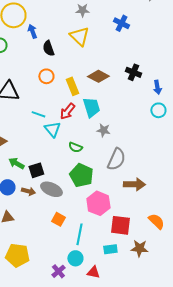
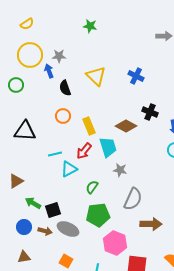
gray star: (82, 10) -> (59, 56), moved
blue cross: (121, 23) -> (136, 76), moved
brown diamond: (98, 76) -> (126, 126), moved
cyan line: (38, 114) -> (55, 154), turned -32
cyan triangle: (52, 129) -> (69, 169), turned 42
green semicircle: (75, 147) -> (92, 187), turned 104
green pentagon: (81, 175) -> (98, 215), turned -30
orange square: (58, 219) -> (66, 261), moved

